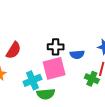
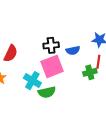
green cross: (92, 79) -> (90, 72), turned -32
cyan cross: (32, 80) -> (32, 81), turned -30

